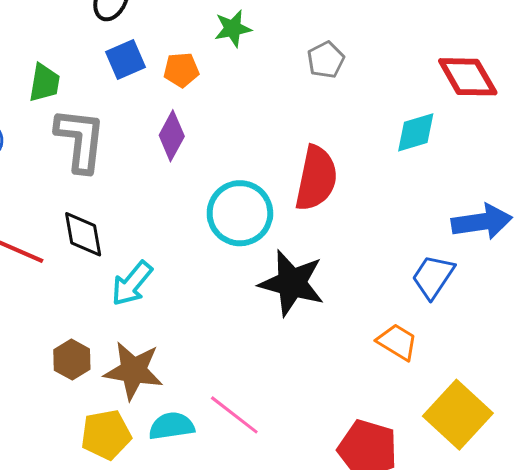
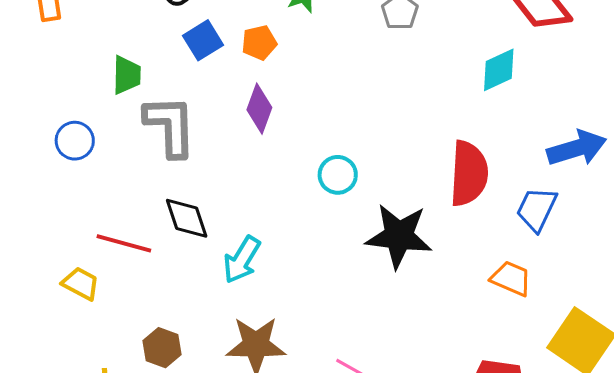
red semicircle: (316, 178) -> (469, 173), moved
cyan circle: (240, 213) -> (338, 175), size x0.6
brown hexagon: (72, 360) -> (162, 348), moved

